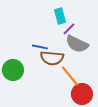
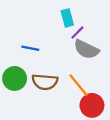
blue line: (40, 47) -> (30, 48), moved
brown semicircle: (52, 58) -> (45, 82), moved

